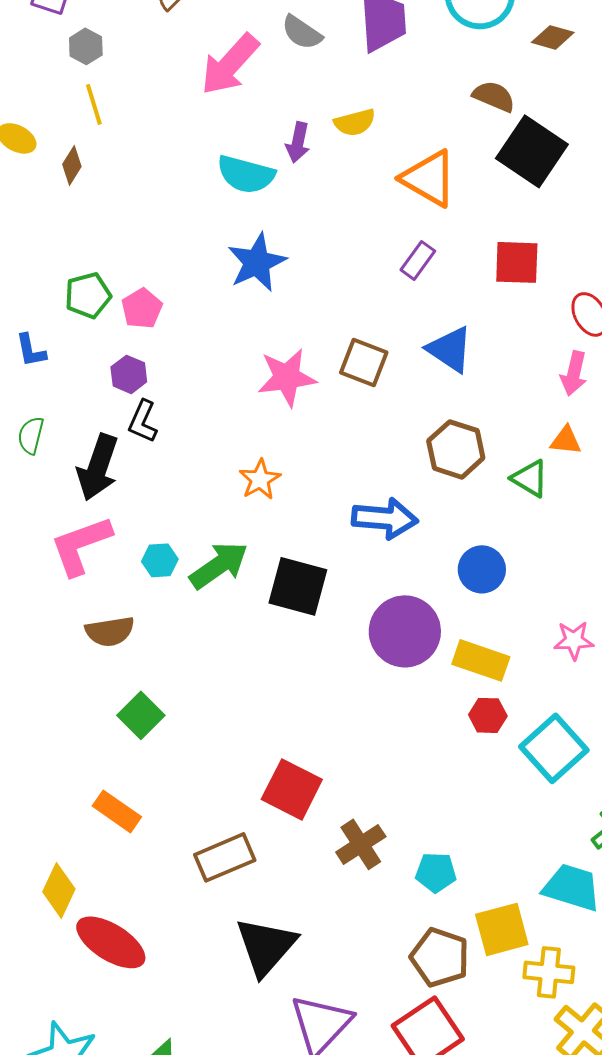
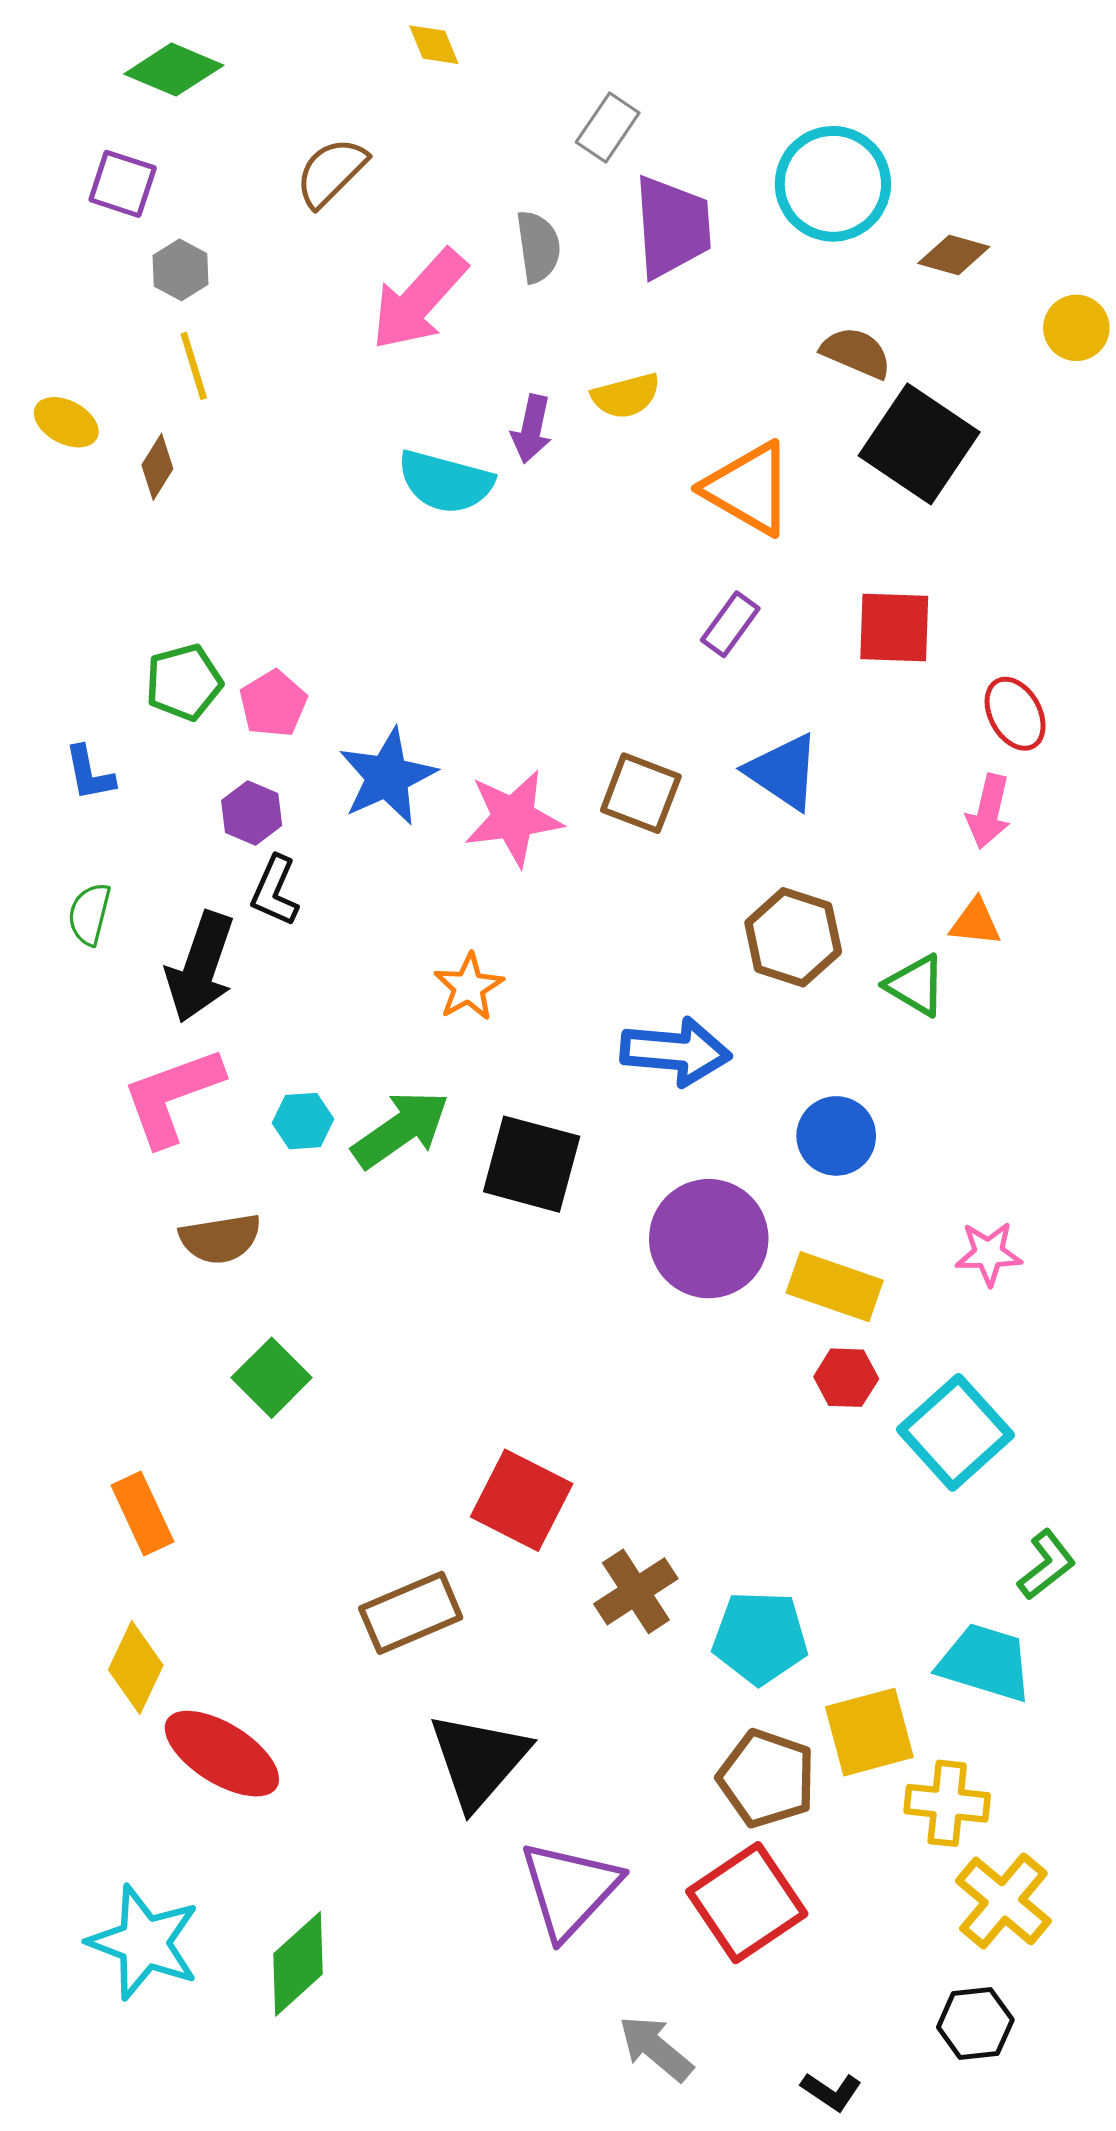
gray semicircle: (302, 32) -> (538, 247), turned -132
blue star: (257, 262) -> (387, 777), moved
orange rectangle: (117, 811) -> (142, 1513), moved, turned 30
cyan pentagon: (436, 872) -> (760, 1638), size x1.4

